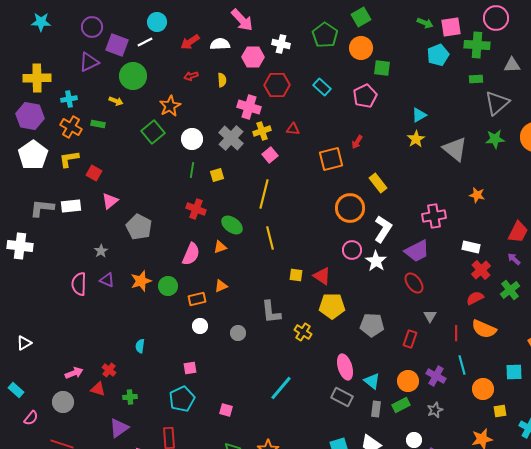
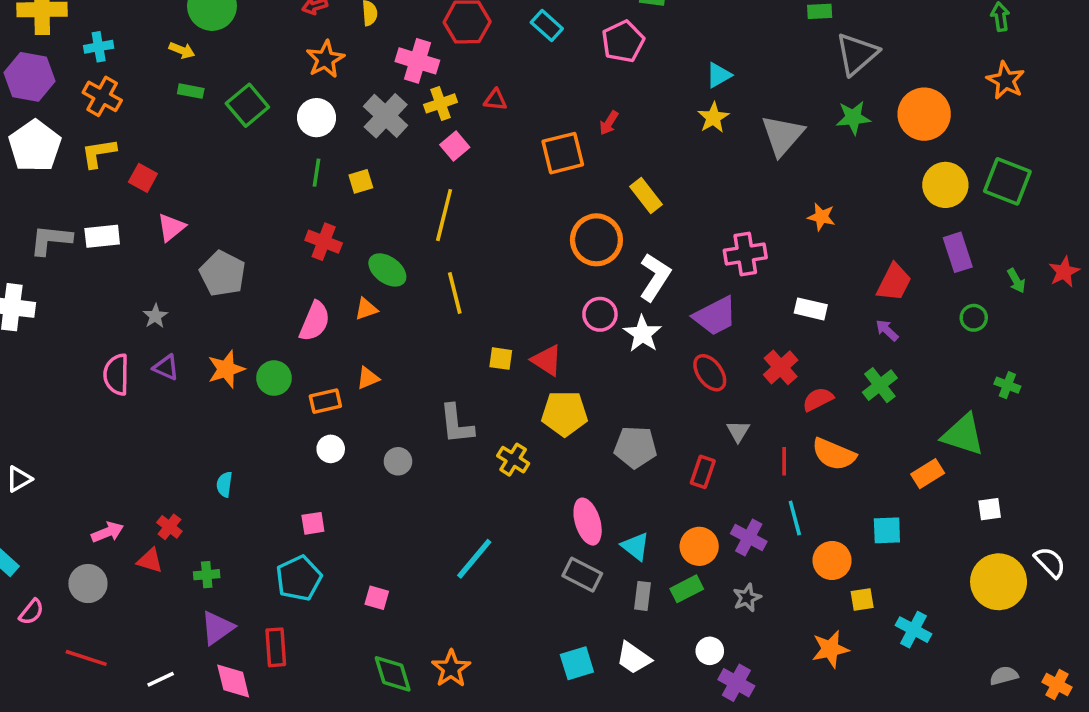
orange star: (170, 106) -> (325, 59), moved
green rectangle: (98, 124) -> (191, 91), moved
gray triangle: (455, 149) -> (782, 135), turned 32
red cross: (481, 270) -> (781, 367), moved
purple triangle: (119, 428) -> (217, 628), moved

